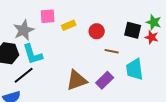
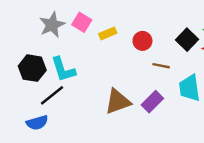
pink square: (48, 16) -> (82, 22), turned 35
gray star: (24, 30) -> (52, 25), moved
black square: (133, 30) -> (187, 40), turned 30

